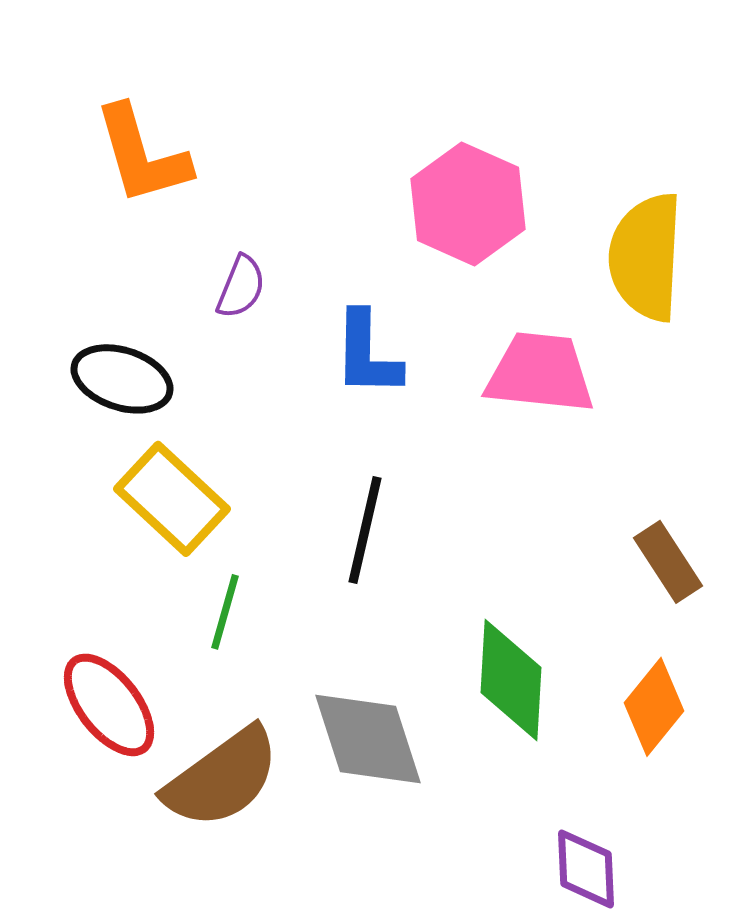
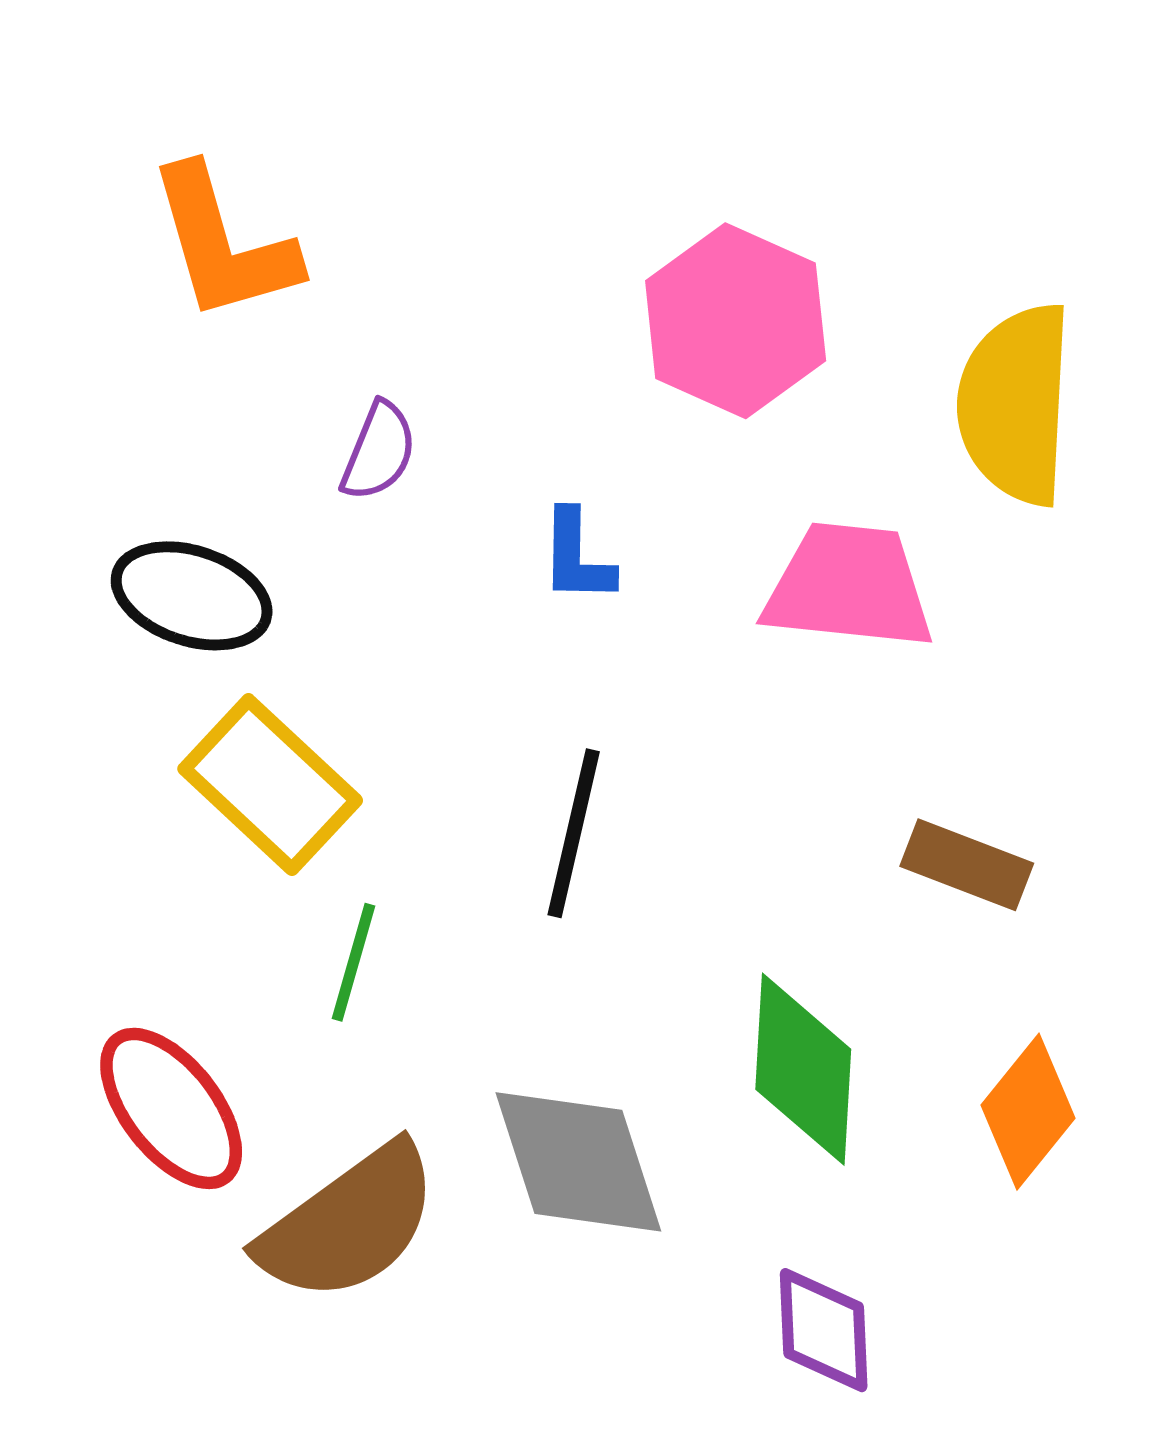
blue L-shape: (367, 354) -> (577, 557), size x0.7
brown rectangle: (668, 562) -> (967, 865), moved, turned -36
purple diamond: (586, 869) -> (824, 1330), moved

